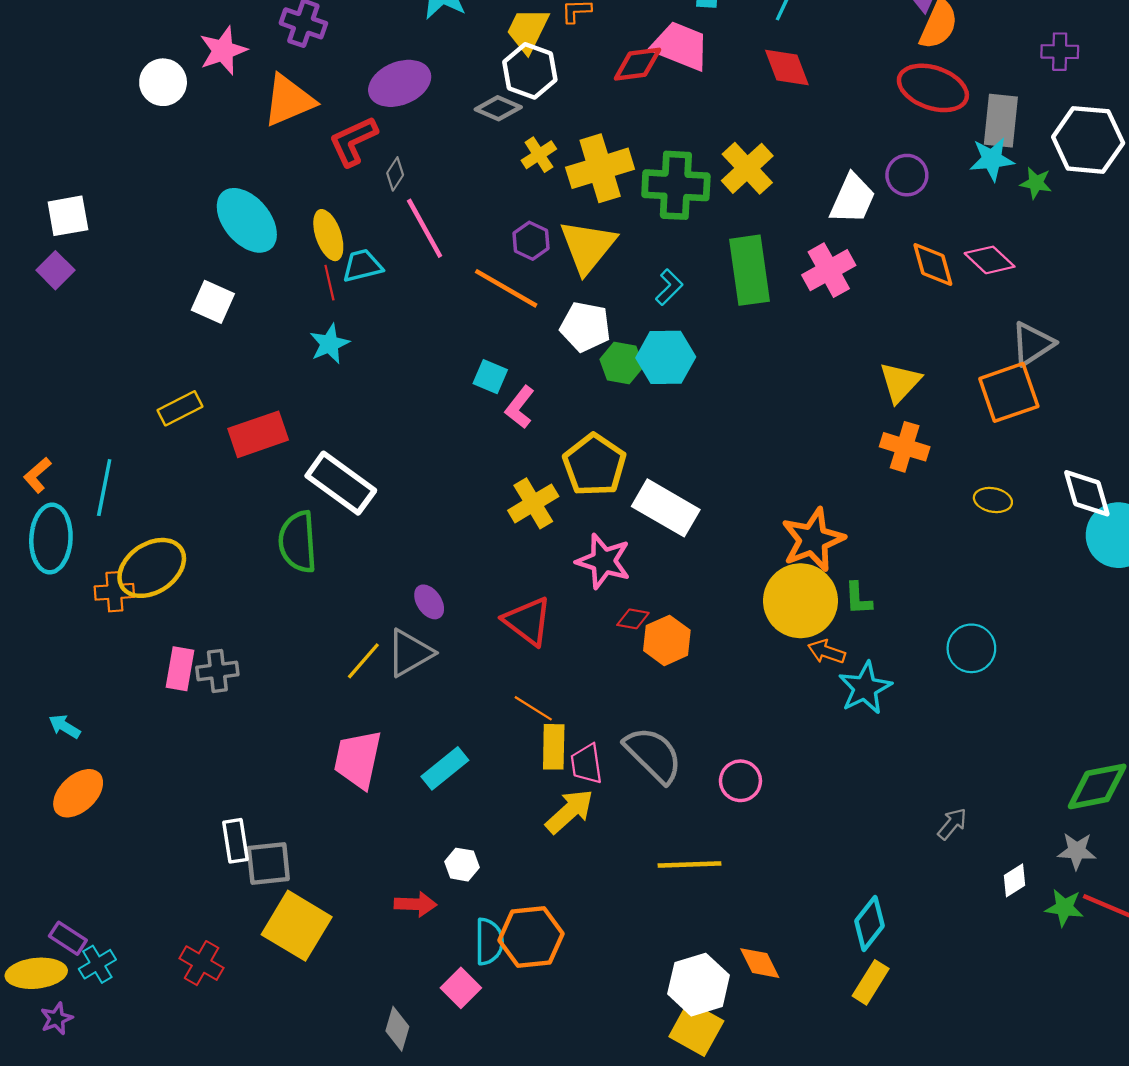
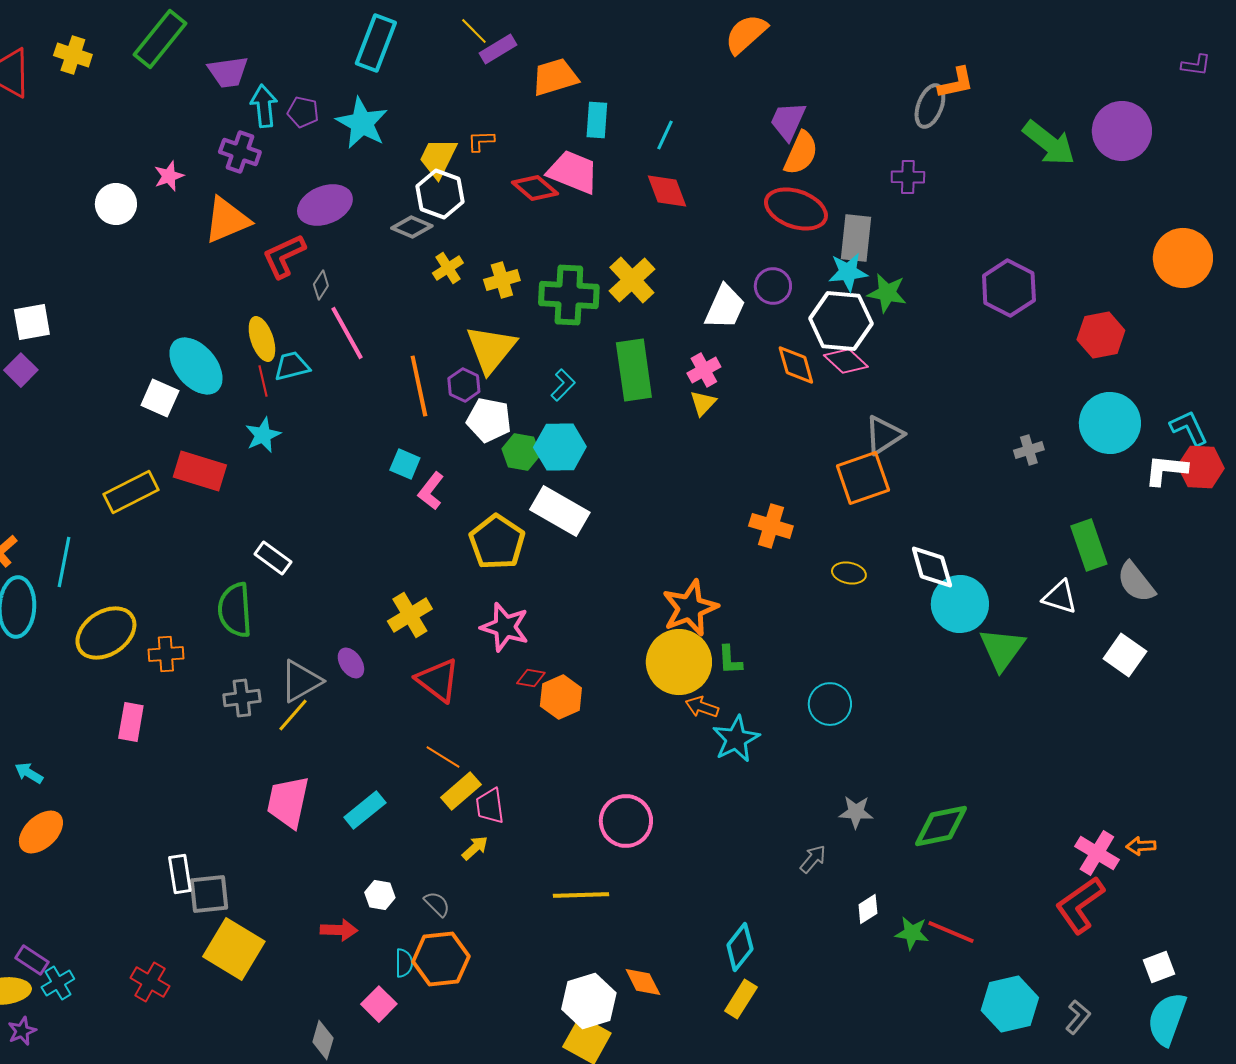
pink star: (223, 51) -> (169, 176), size x0.7
red diamond: (637, 64) -> (535, 188), turned 48
white hexagon: (1088, 140) -> (841, 321), moved
yellow cross: (600, 168) -> (502, 280), size x0.6
green star: (1036, 183) -> (887, 293), size x1.4
cyan ellipse: (247, 220) -> (196, 366), moved
purple hexagon: (531, 241) -> (464, 385), moved
pink cross: (829, 270) -> (704, 370), size x0.7
orange line: (506, 288) -> (419, 386), turned 48
yellow triangle: (900, 382) -> (703, 403), moved, size x0.7
yellow rectangle: (180, 408) -> (131, 492), size x1.4
red rectangle: (258, 434) -> (200, 471), moved, turned 36
white rectangle: (341, 483) -> (273, 558), size x0.6
yellow cross: (533, 503) -> (410, 615), moved
white rectangle: (666, 508) -> (560, 511), moved
orange cross: (114, 592) -> (166, 654), moved
gray triangle: (410, 653) -> (301, 681), moved
gray cross: (217, 671) -> (242, 698), moved
yellow rectangle: (554, 747) -> (461, 791), turned 48
gray semicircle: (653, 755) -> (437, 904), moved, size x0.5
pink circle: (740, 781) -> (626, 821), size x1.4
yellow arrow: (569, 811) -> (475, 848), size x0.6
gray star: (1077, 851) -> (856, 812), moved
cyan semicircle: (489, 942) -> (404, 963), size x0.7

